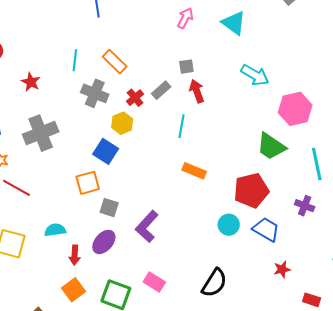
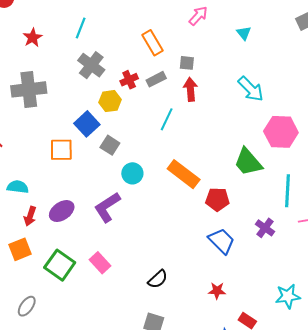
cyan triangle: (234, 23) -> (244, 33), size x0.6
orange rectangle: (115, 62) -> (153, 43), moved
orange rectangle: (194, 171) -> (184, 174), moved, size x1.4
red pentagon: (251, 190) -> (217, 199), size x0.7
gray square: (109, 208) -> (110, 145), moved
cyan circle: (229, 225) -> (132, 173), moved
red star: (282, 269) -> (217, 291), moved
black semicircle: (214, 283) -> (158, 279), size x0.7

